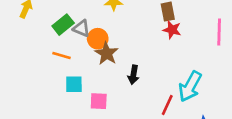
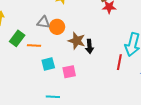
green rectangle: (63, 25) -> (17, 38), moved
brown star: (107, 53) -> (77, 41), moved

